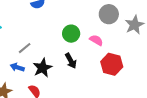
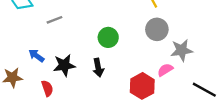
pink semicircle: (96, 40) -> (165, 70), moved, turned -80
gray line: (25, 48) -> (54, 20), moved

